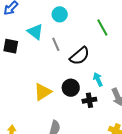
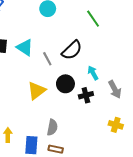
cyan triangle: (35, 32) -> (25, 48), moved
gray line: (56, 44) -> (47, 59), moved

